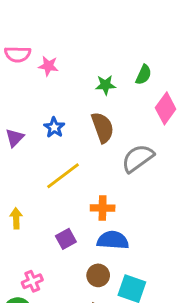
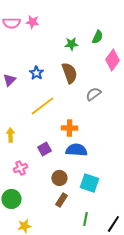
pink star: (48, 66) -> (32, 22), moved
gray semicircle: (138, 158) -> (93, 94), size x0.7
brown circle: (98, 275) -> (59, 178), moved
pink cross: (32, 281) -> (20, 168), moved

